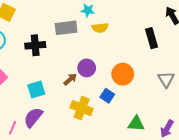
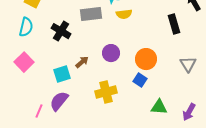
black cross: (35, 45) -> (61, 31), turned 36
brown arrow: (70, 79) -> (82, 62), moved
blue square: (107, 96) -> (140, 80), moved
yellow cross: (82, 108) -> (106, 92), turned -35

